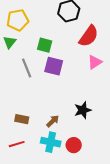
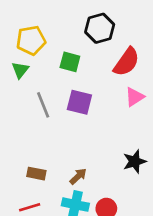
green square: (45, 45) -> (70, 62), moved
black star: (83, 110) -> (135, 161), moved

